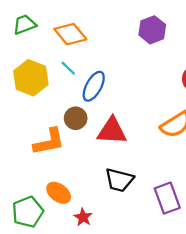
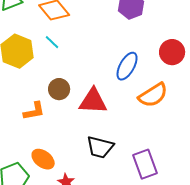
blue ellipse: (94, 86) -> (127, 66), moved
orange L-shape: (49, 142) -> (34, 111), size x0.7

